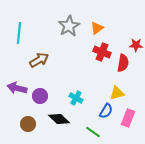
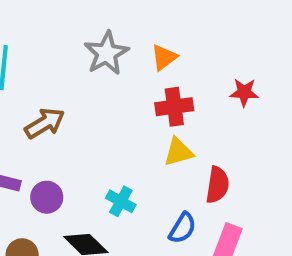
red cross: (102, 52) -> (174, 107), turned -30
red semicircle: (123, 63) -> (217, 185), moved
yellow triangle: (117, 93) -> (178, 152), moved

